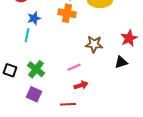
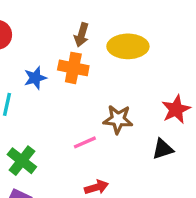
blue star: (34, 18) -> (35, 78), moved
pink line: (74, 67) -> (85, 142), moved

